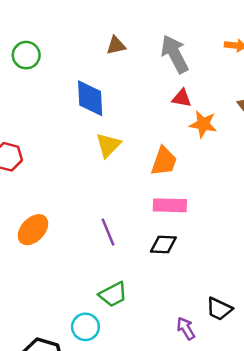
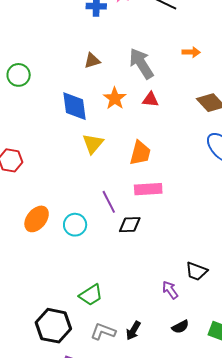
orange star: (203, 124) -> (115, 98), moved, turned 30
purple line: (108, 232) -> (109, 202), moved
black diamond: (163, 245) -> (130, 225), moved
green trapezoid: (113, 294) -> (91, 295), moved
cyan circle: (85, 327) -> (75, 225), moved

